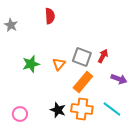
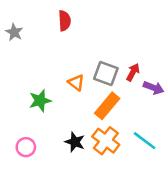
green star: (31, 64) -> (40, 101), moved
orange triangle: (59, 64) -> (76, 83), turned -32
purple arrow: (119, 79) -> (154, 88), moved
orange cross: (82, 109) -> (106, 141), turned 30

